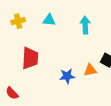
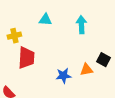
yellow cross: (18, 21) -> (14, 36), moved

